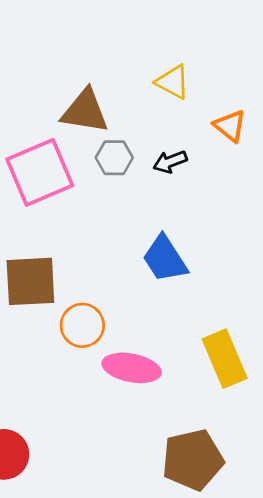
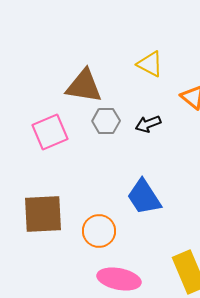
pink square: (40, 172) -> (50, 132), size x0.7
orange circle: (82, 325) -> (99, 231), moved

